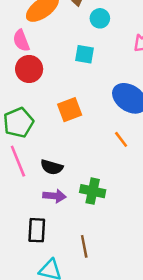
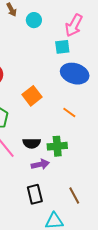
cyan square: (85, 54) -> (62, 47), moved
orange line: (121, 139) -> (69, 112), moved
green cross: (93, 191) -> (57, 146), moved

